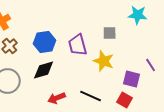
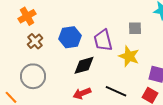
black diamond: (44, 70) -> (84, 65), moved

